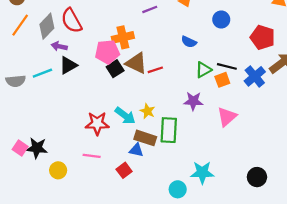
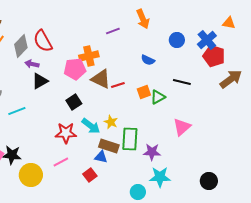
black square: (115, 69) -> (74, 102), moved
green triangle: (203, 70) -> (158, 97), moved
cyan line: (42, 73) -> (17, 111), moved
blue cross: (255, 76) -> (207, 40), moved
orange square: (222, 80) -> (144, 92), moved
purple star: (193, 101) -> (152, 152), moved
pink line: (92, 156) -> (61, 162), turned -35
yellow circle: (58, 170) -> (31, 175), size x1.5

